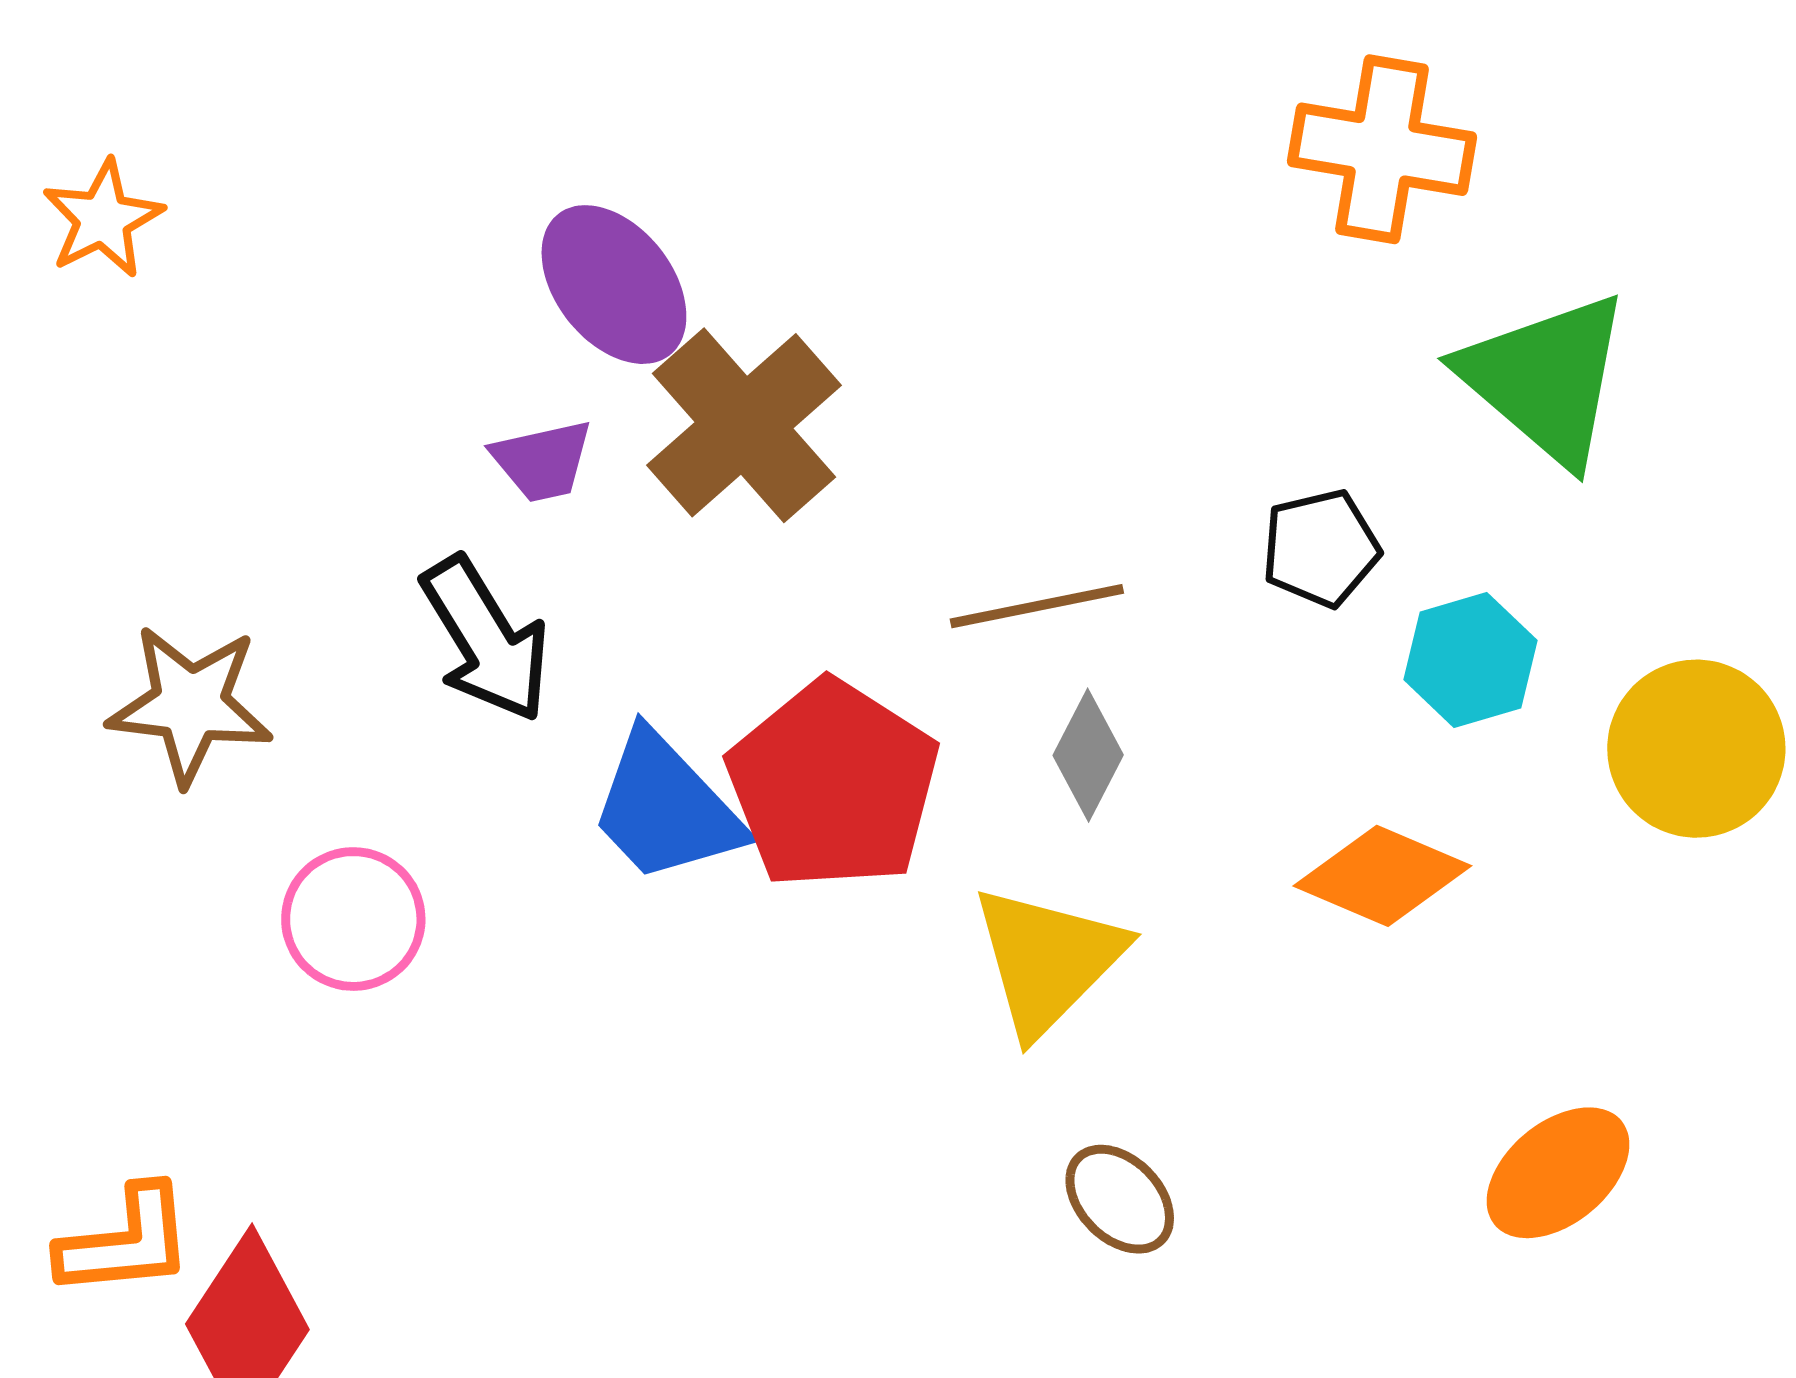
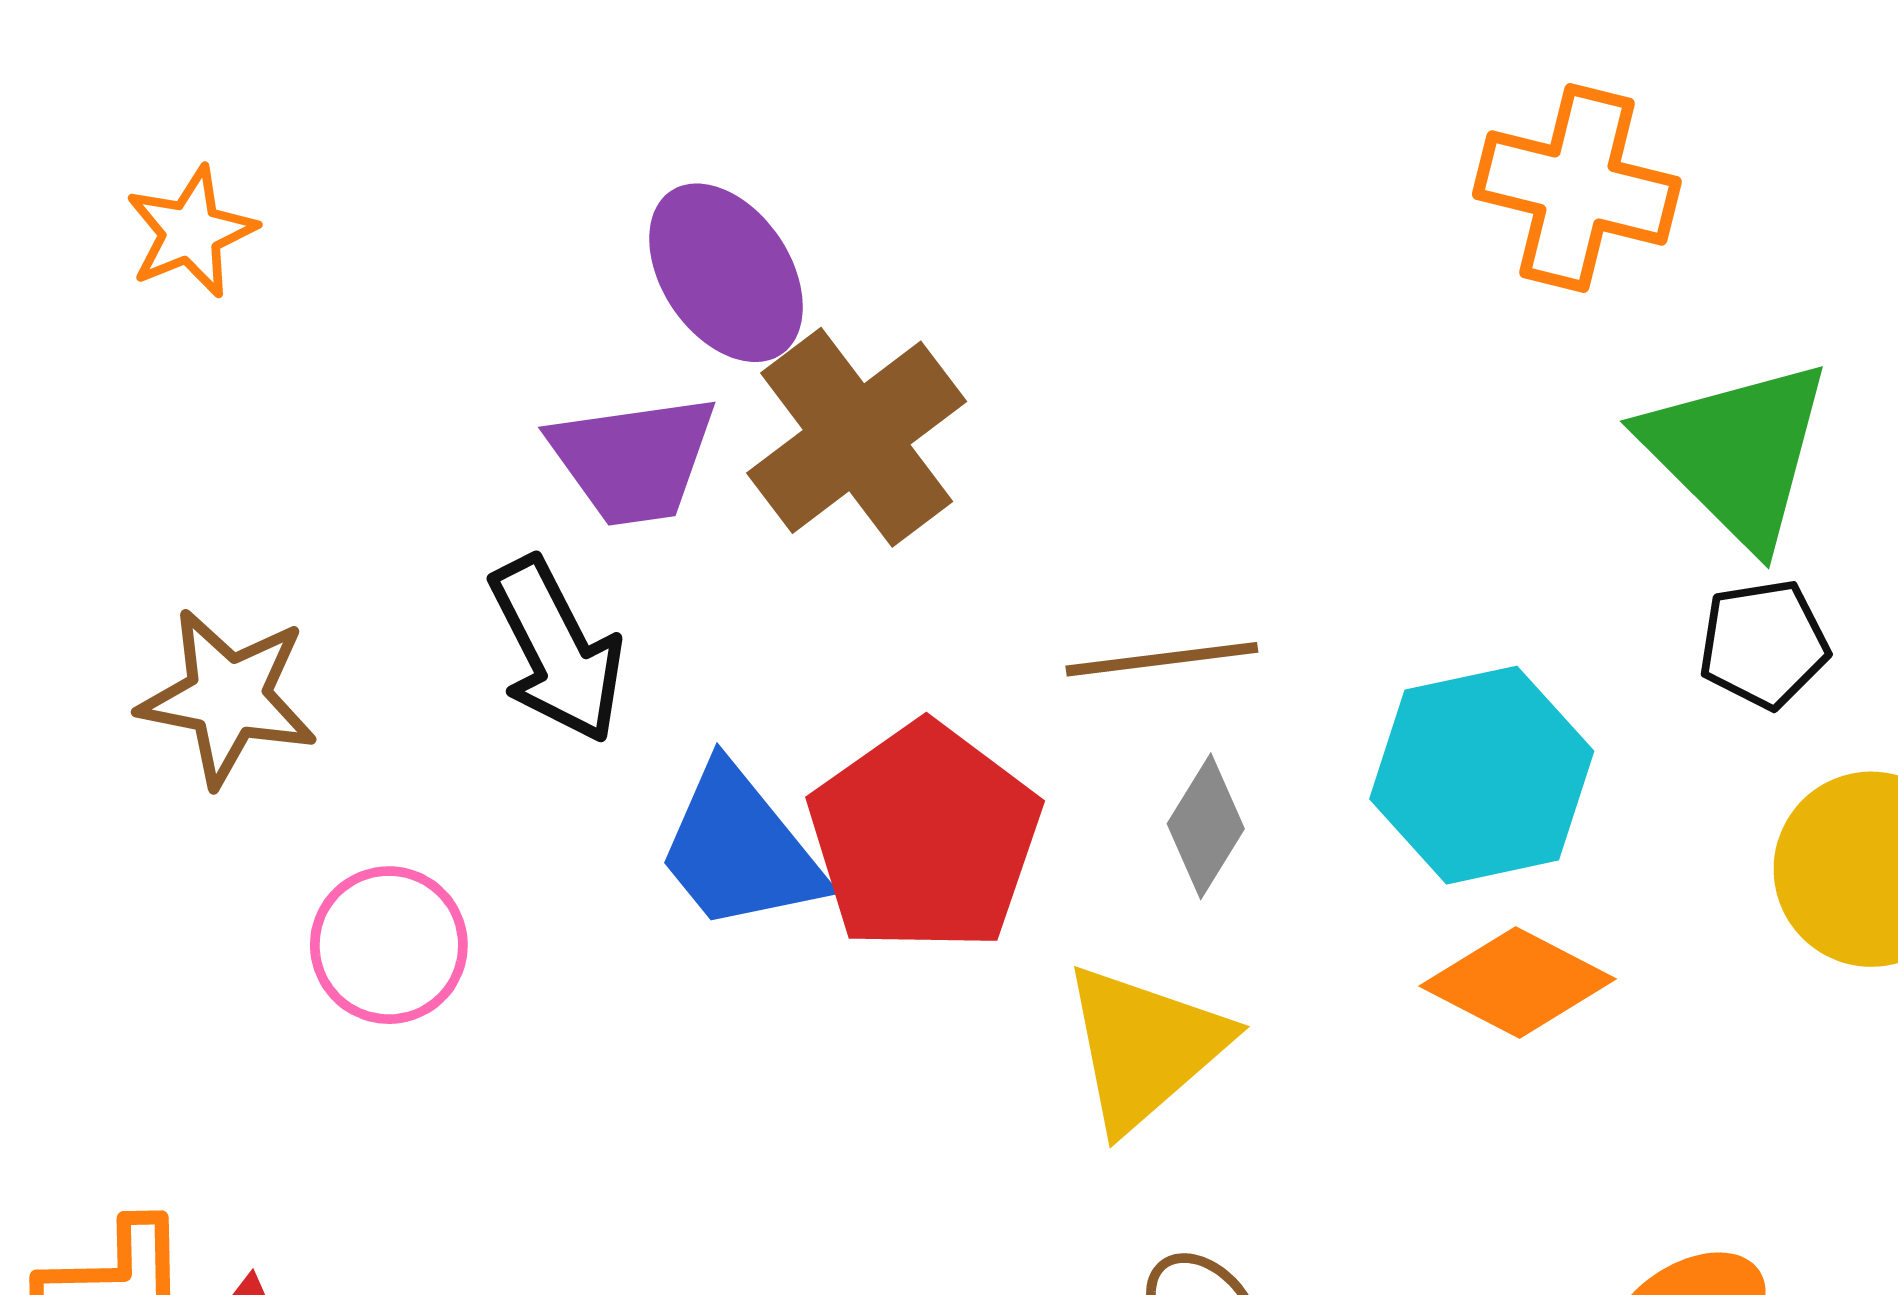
orange star: (103, 219) -> (191, 232), moved
purple trapezoid: (542, 461) -> (633, 459), size x1.5
black pentagon: (1321, 548) -> (1764, 644), moved
cyan hexagon: (1470, 660) -> (1482, 775), moved, size x1.5

